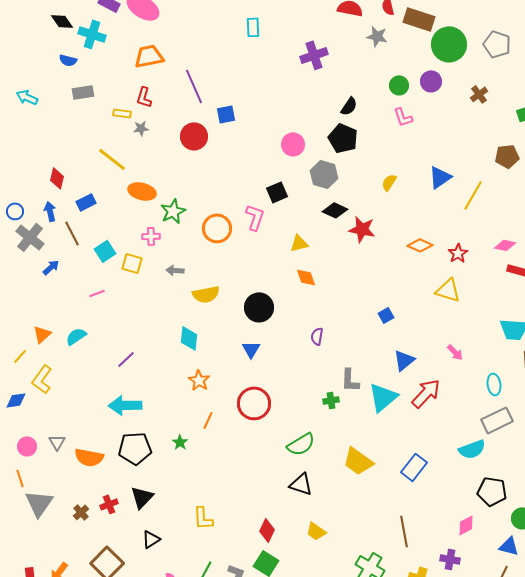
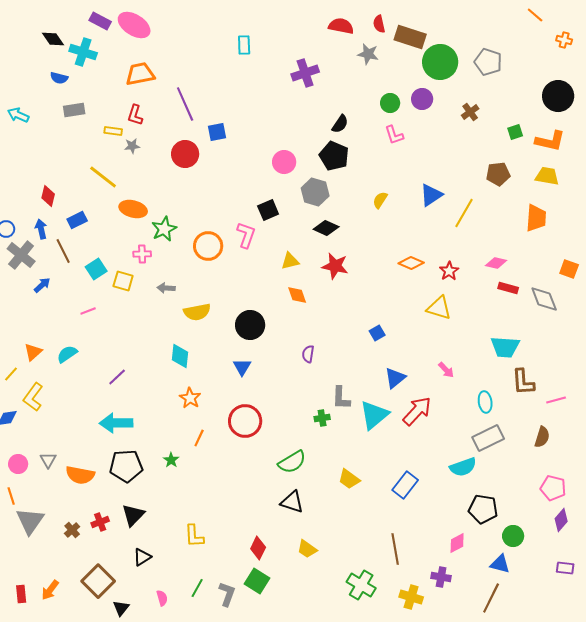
red star: (362, 229) -> (335, 266), moved
yellow trapezoid: (358, 461) -> (349, 479), size x0.7

